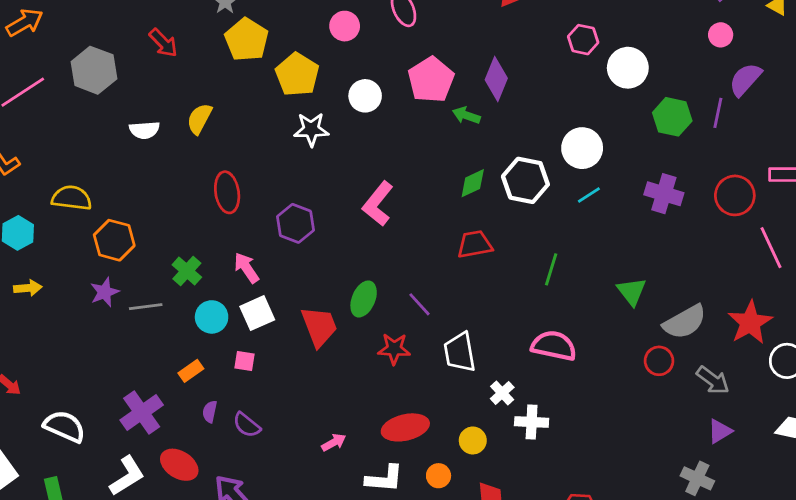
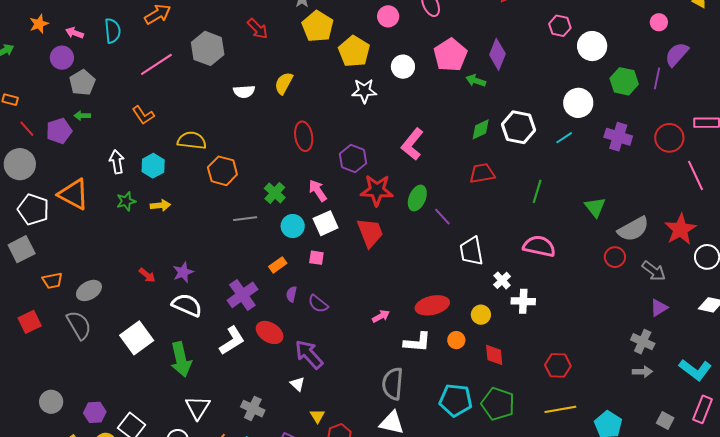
white circle: (582, 148) -> (578, 103), moved
purple star: (105, 292) -> (183, 272), moved
green ellipse: (364, 299) -> (417, 198), moved
red star: (394, 349) -> (377, 190), moved, size x1.4

